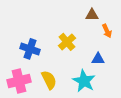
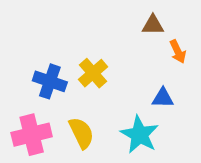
yellow cross: (67, 42) -> (93, 73), moved

